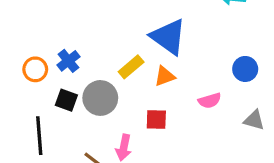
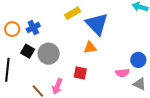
yellow rectangle: (131, 67) -> (72, 13), moved
blue circle: (245, 69) -> (138, 60), moved
pink semicircle: (210, 101) -> (122, 73), moved

